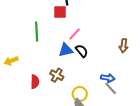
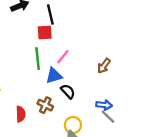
green line: (37, 32) -> (38, 59), moved
brown arrow: (124, 46) -> (104, 66), moved, turned 32
black semicircle: (82, 51) -> (68, 91), moved

